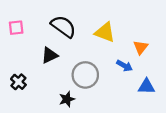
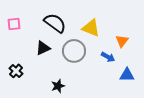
gray circle: (85, 75) -> (74, 51), moved

